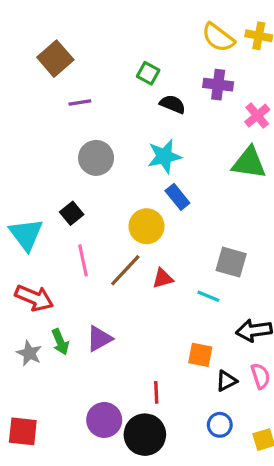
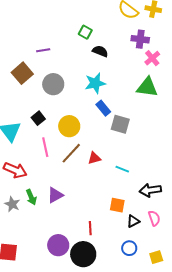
brown square: (55, 59) -> (22, 73), moved
purple cross: (218, 85) -> (140, 39), moved
yellow circle: (147, 226) -> (69, 126), moved
gray square: (231, 262) -> (120, 124), moved

